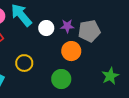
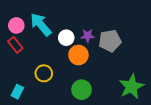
orange circle: (71, 51) -> (78, 55), moved
green star: (110, 76) -> (131, 87), size x1.4

